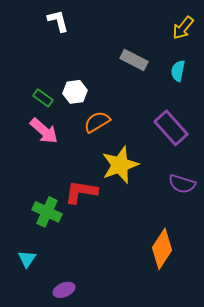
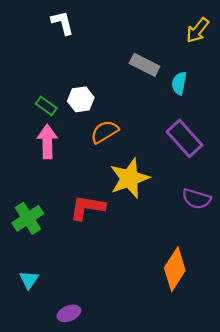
cyan semicircle: (178, 71) -> (179, 83), moved
pink arrow: (44, 131) -> (47, 142), turned -132
green cross: (47, 212) -> (28, 218), moved, turned 32

